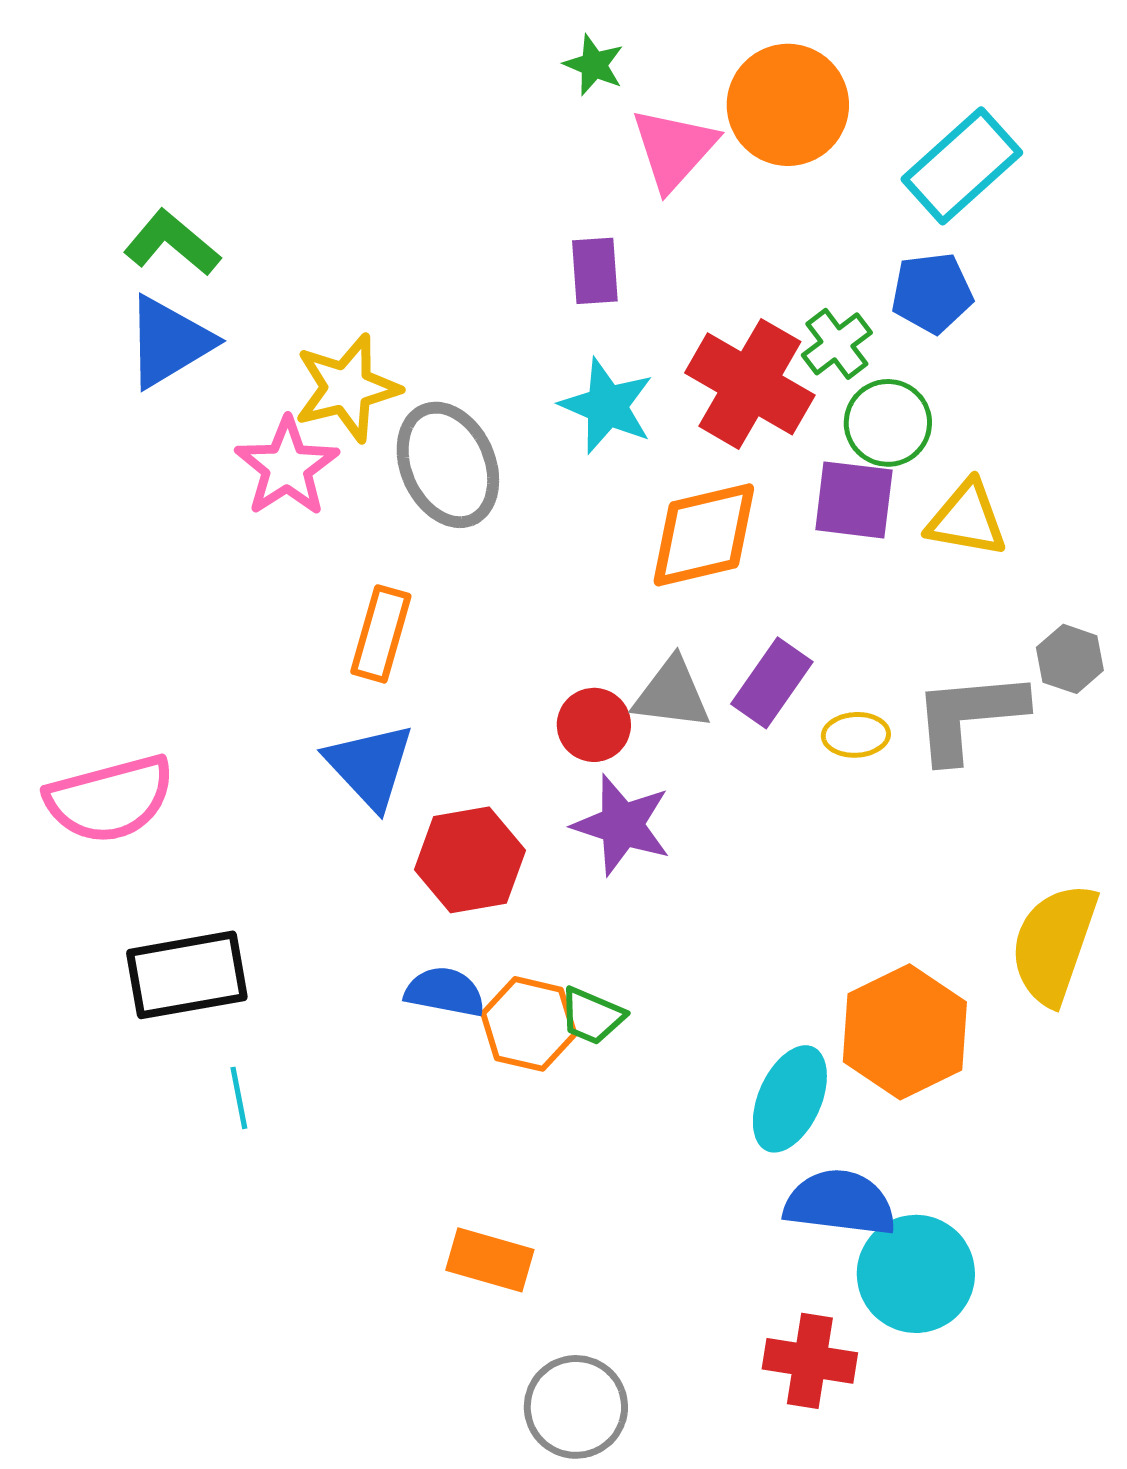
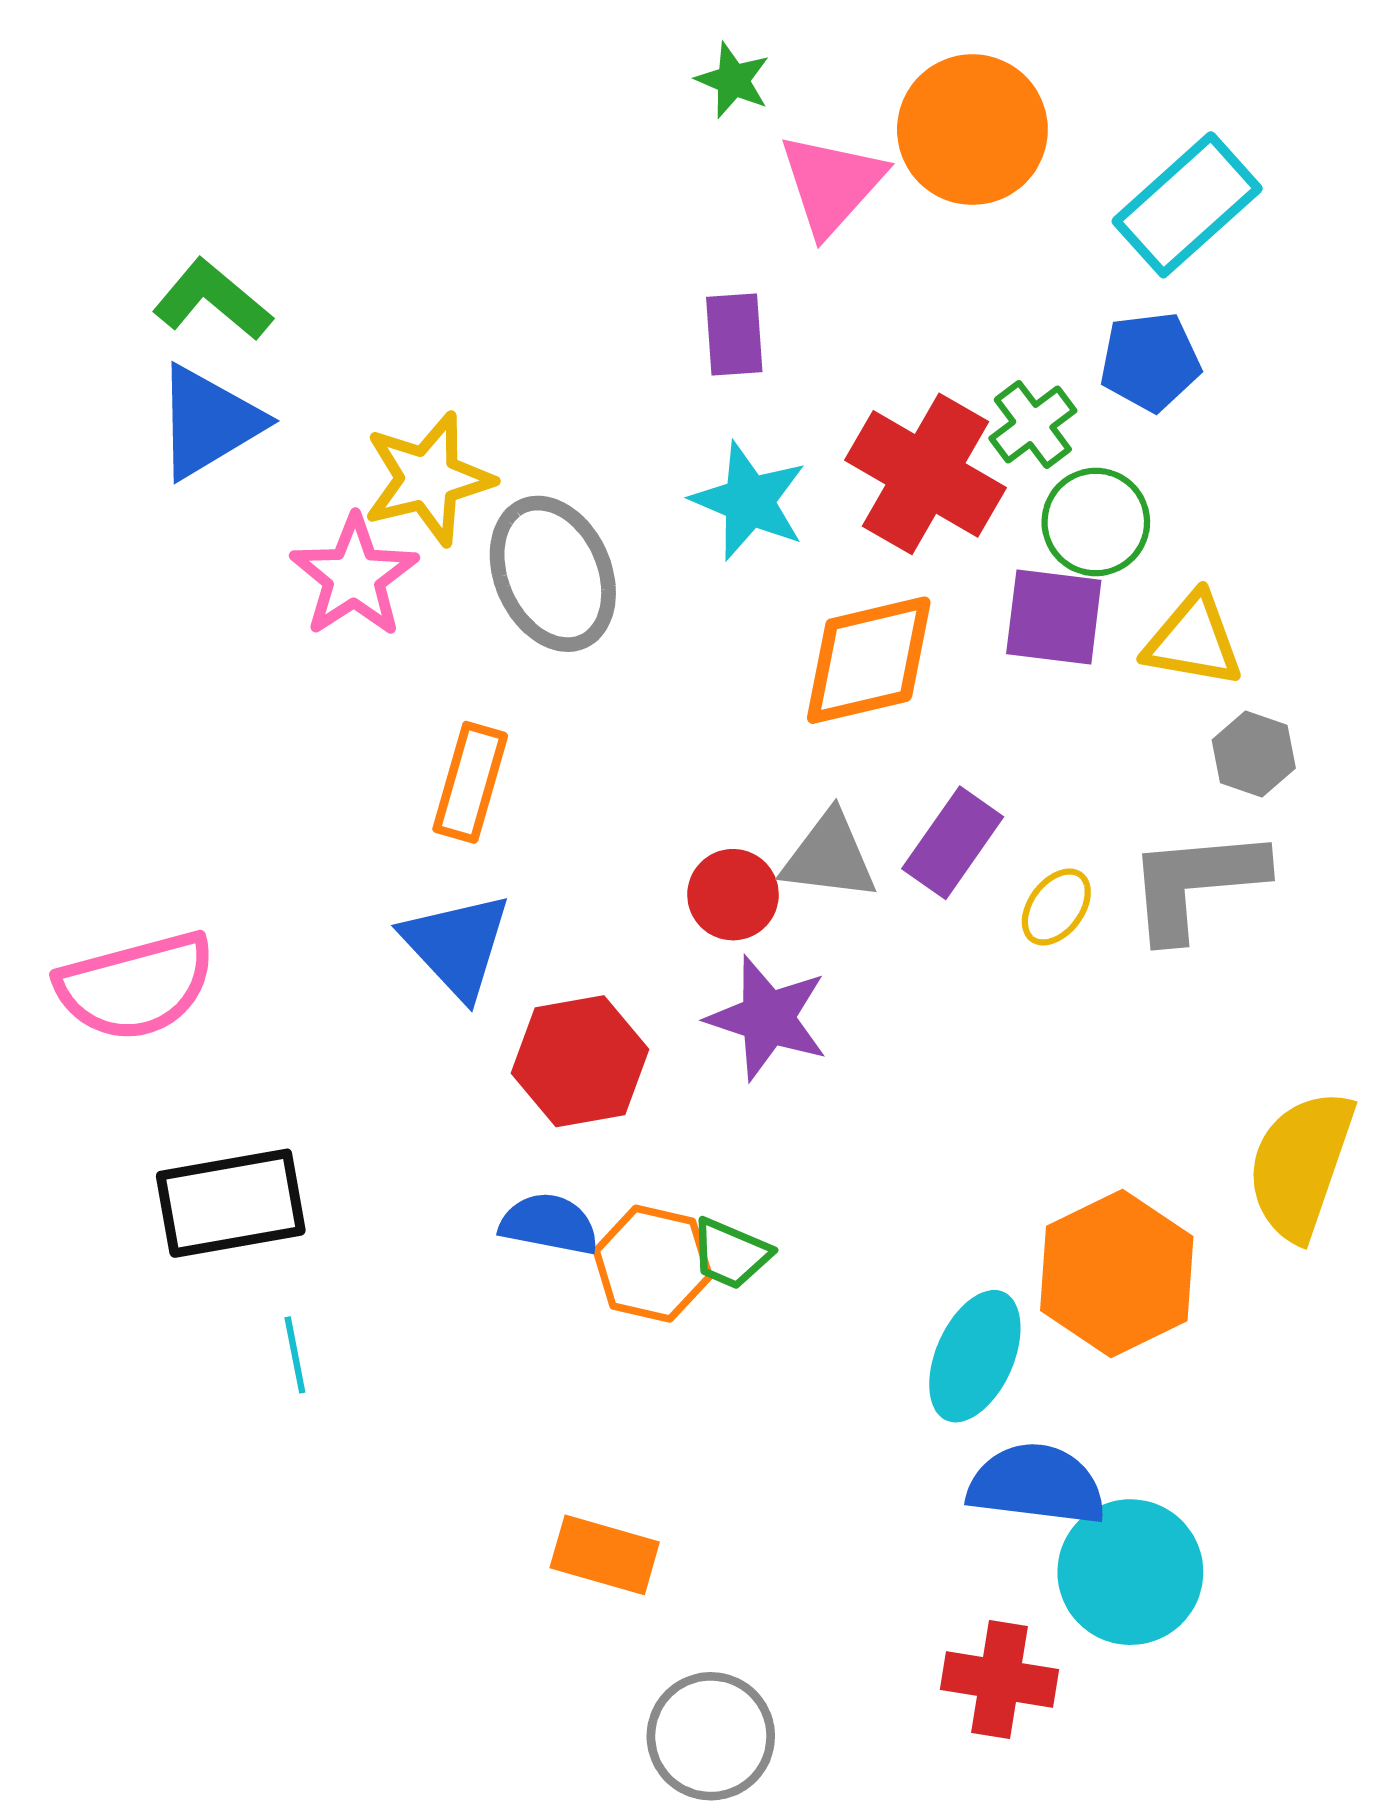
gray hexagon: (1070, 659) -> (1254, 754), moved
yellow ellipse: (856, 735) -> (1056, 907), turned -50

